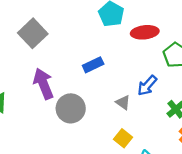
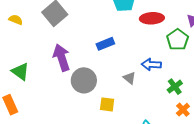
blue arrow: (147, 86) -> (151, 65), turned 48
yellow square: (123, 138) -> (107, 104), moved, turned -35

